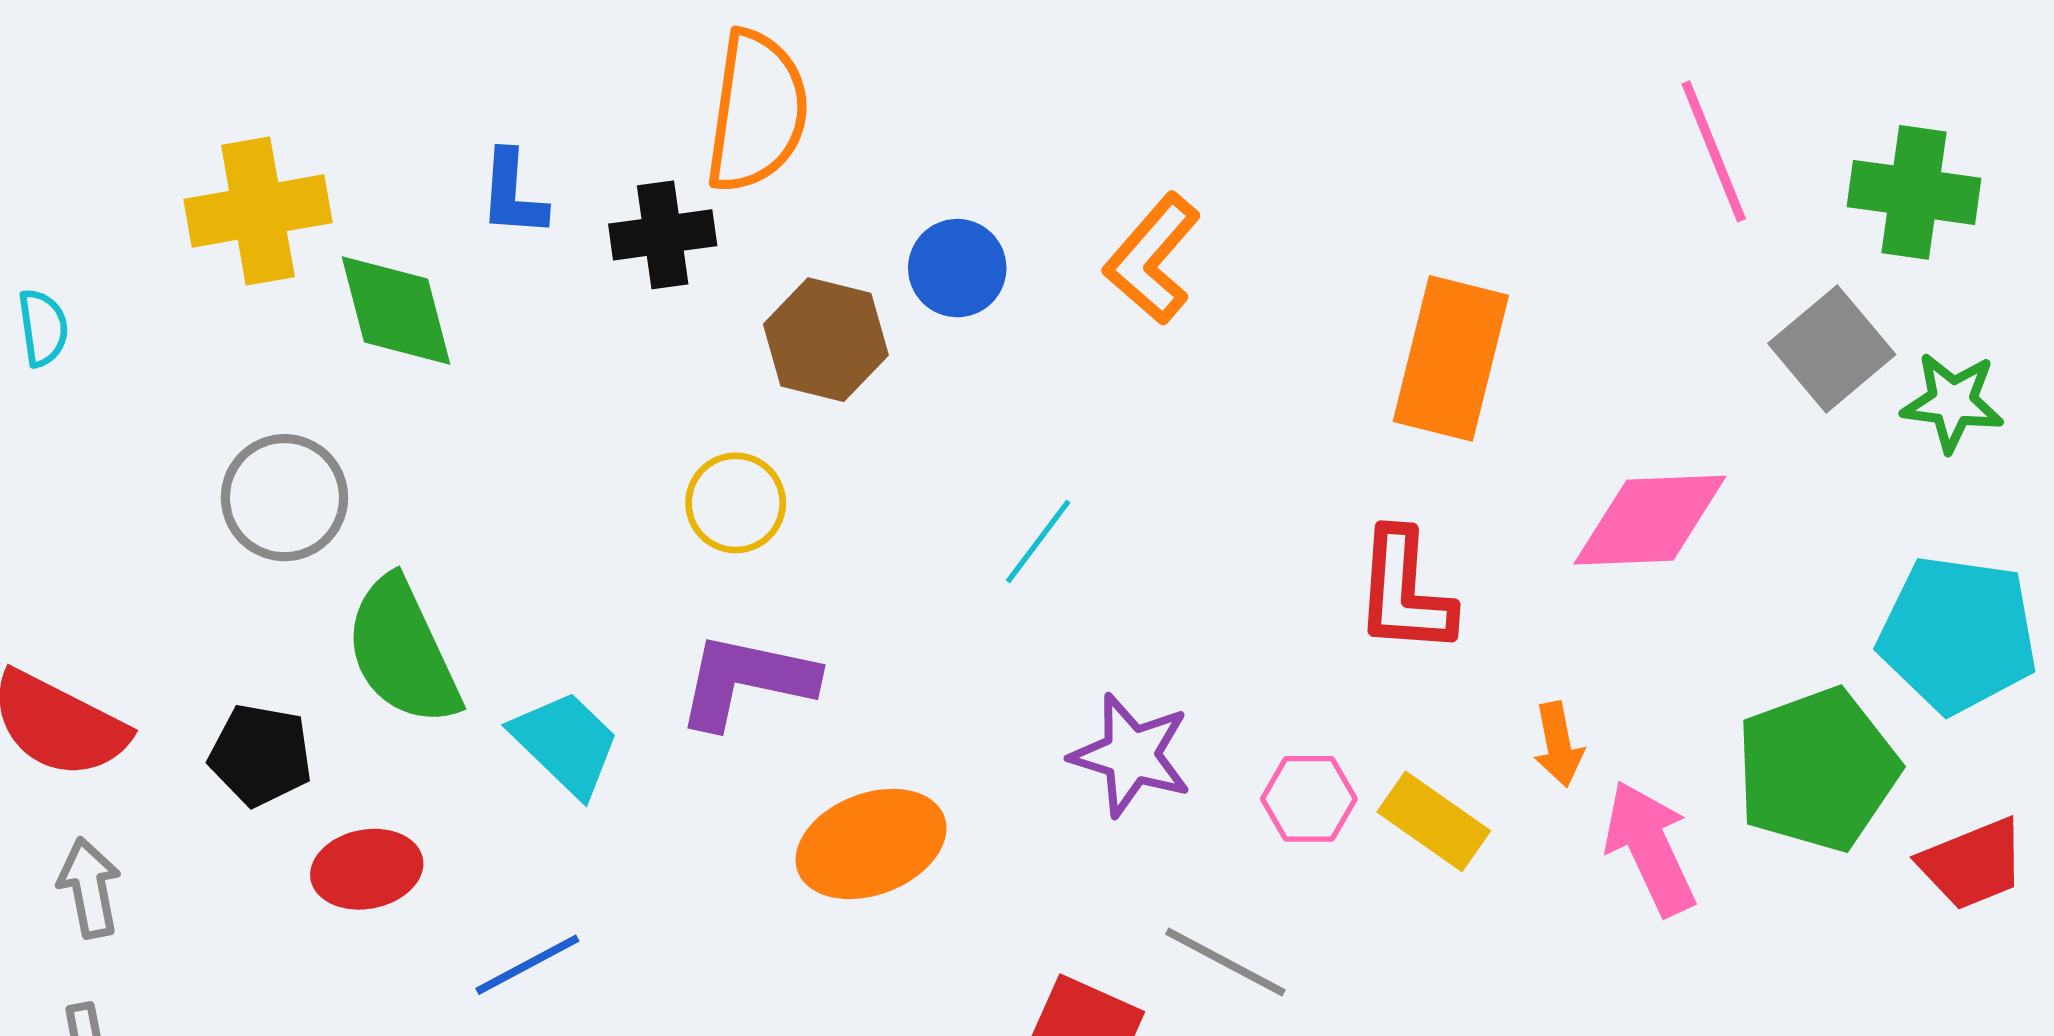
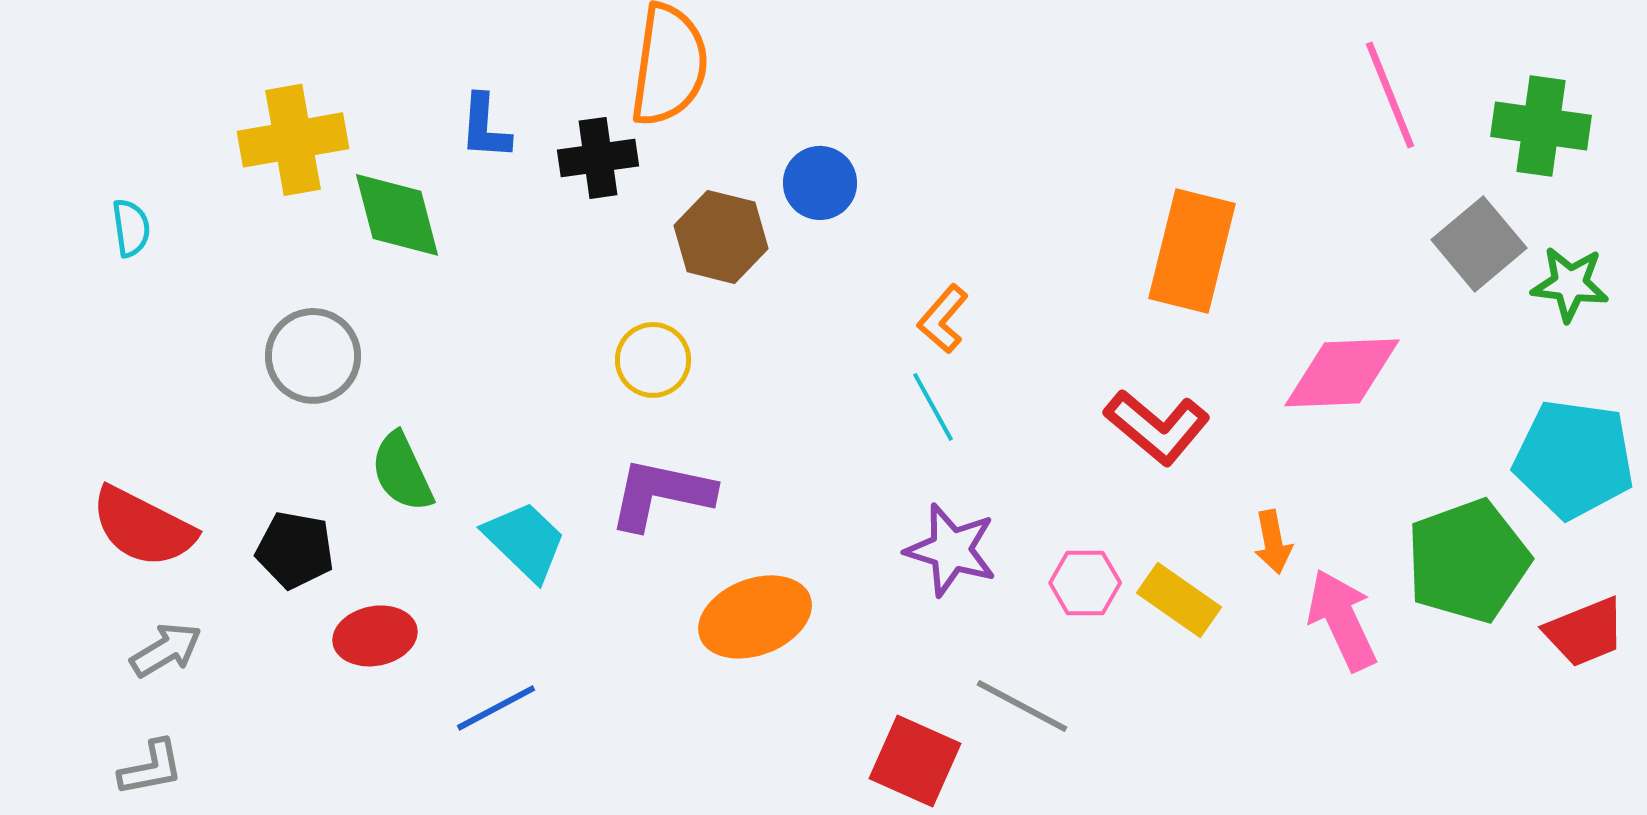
orange L-shape: (1152, 259) -> (943, 319), moved, size x0.7
cyan line: (1038, 541) -> (933, 407), moved, turned -66
red L-shape: (1404, 592) -> (1157, 427), turned -54
green semicircle: (403, 652) -> (402, 472), size x0.7
gray arrow: (89, 888) -> (166, 650), turned 70

